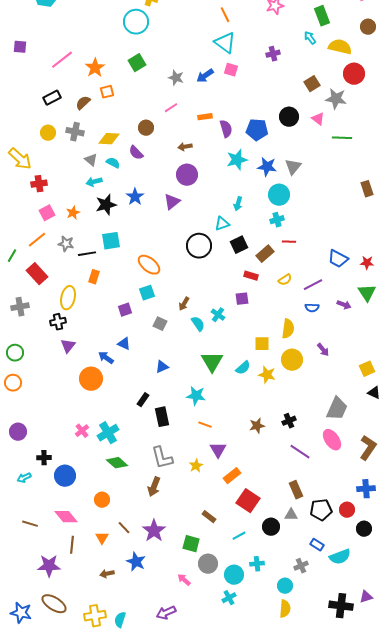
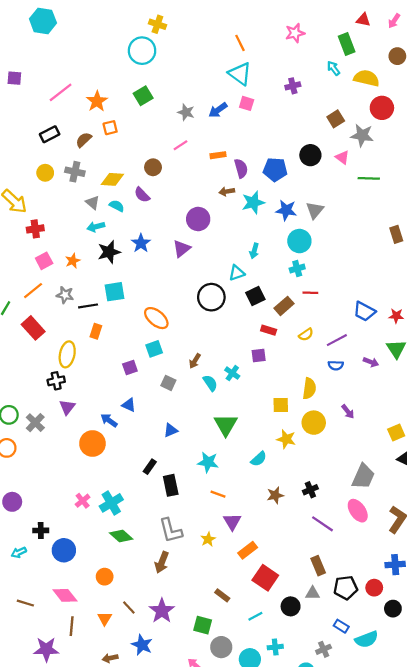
brown arrow: (185, 147) -> (227, 191), moved
gray cross: (20, 307) -> (35, 423), moved, turned -36
cyan semicircle: (243, 368) -> (259, 459), moved

